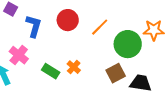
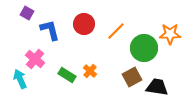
blue L-shape: (34, 26) -> (50, 30), turned -30

